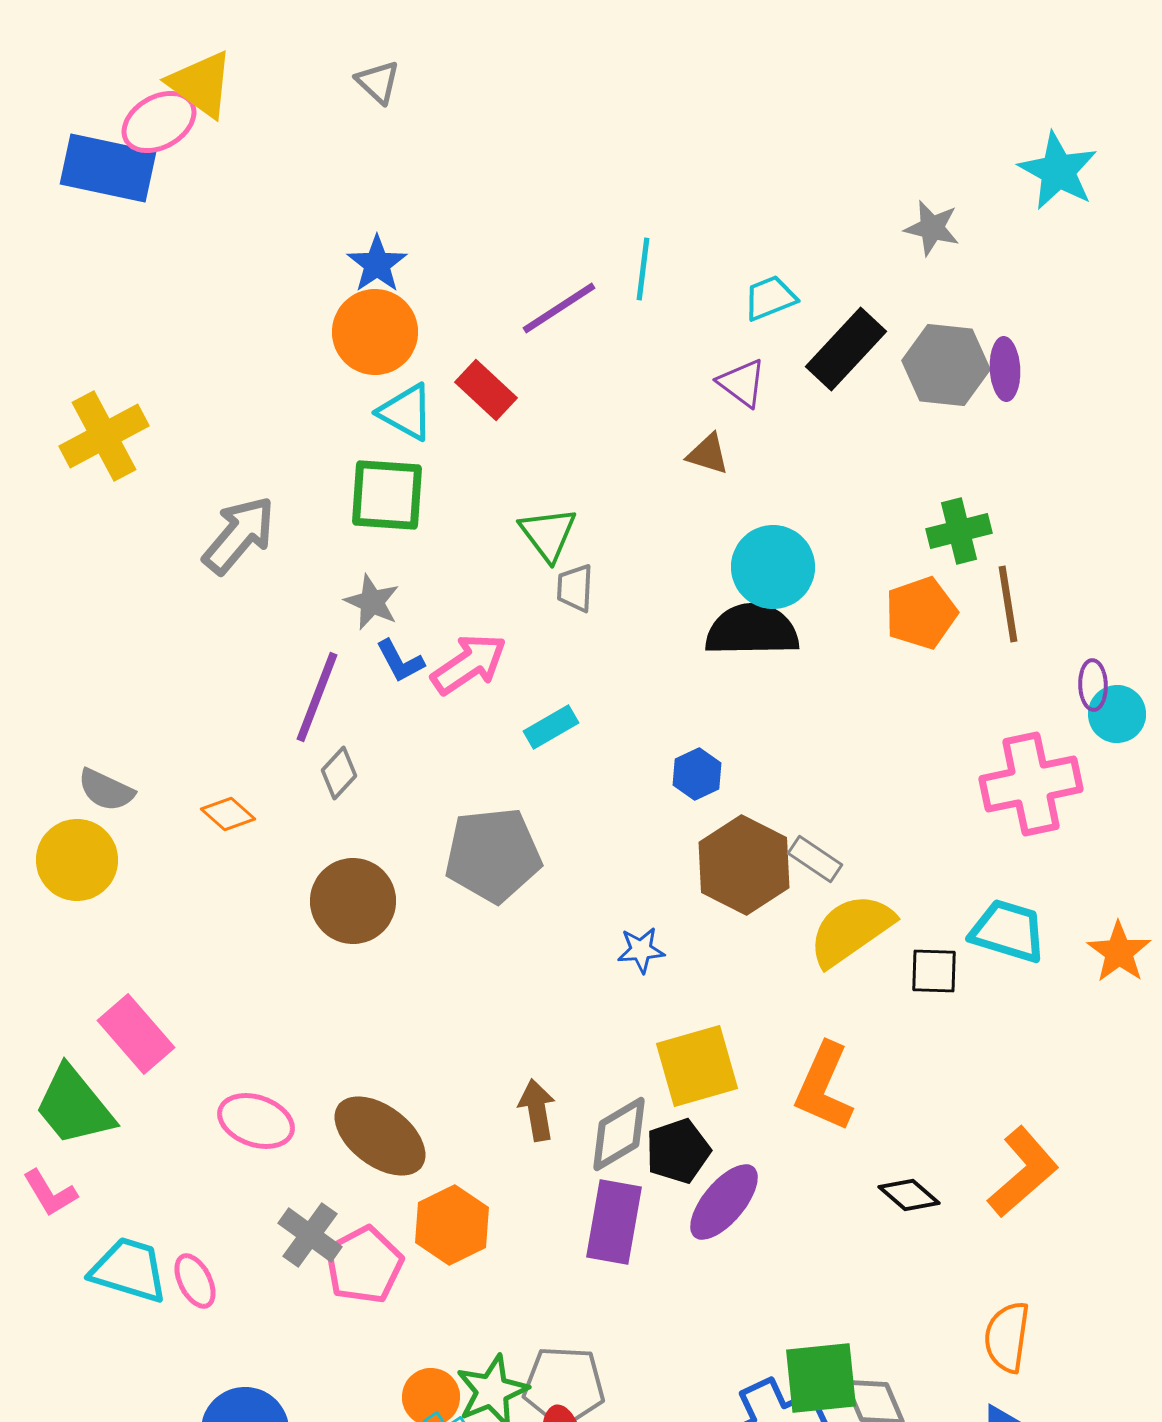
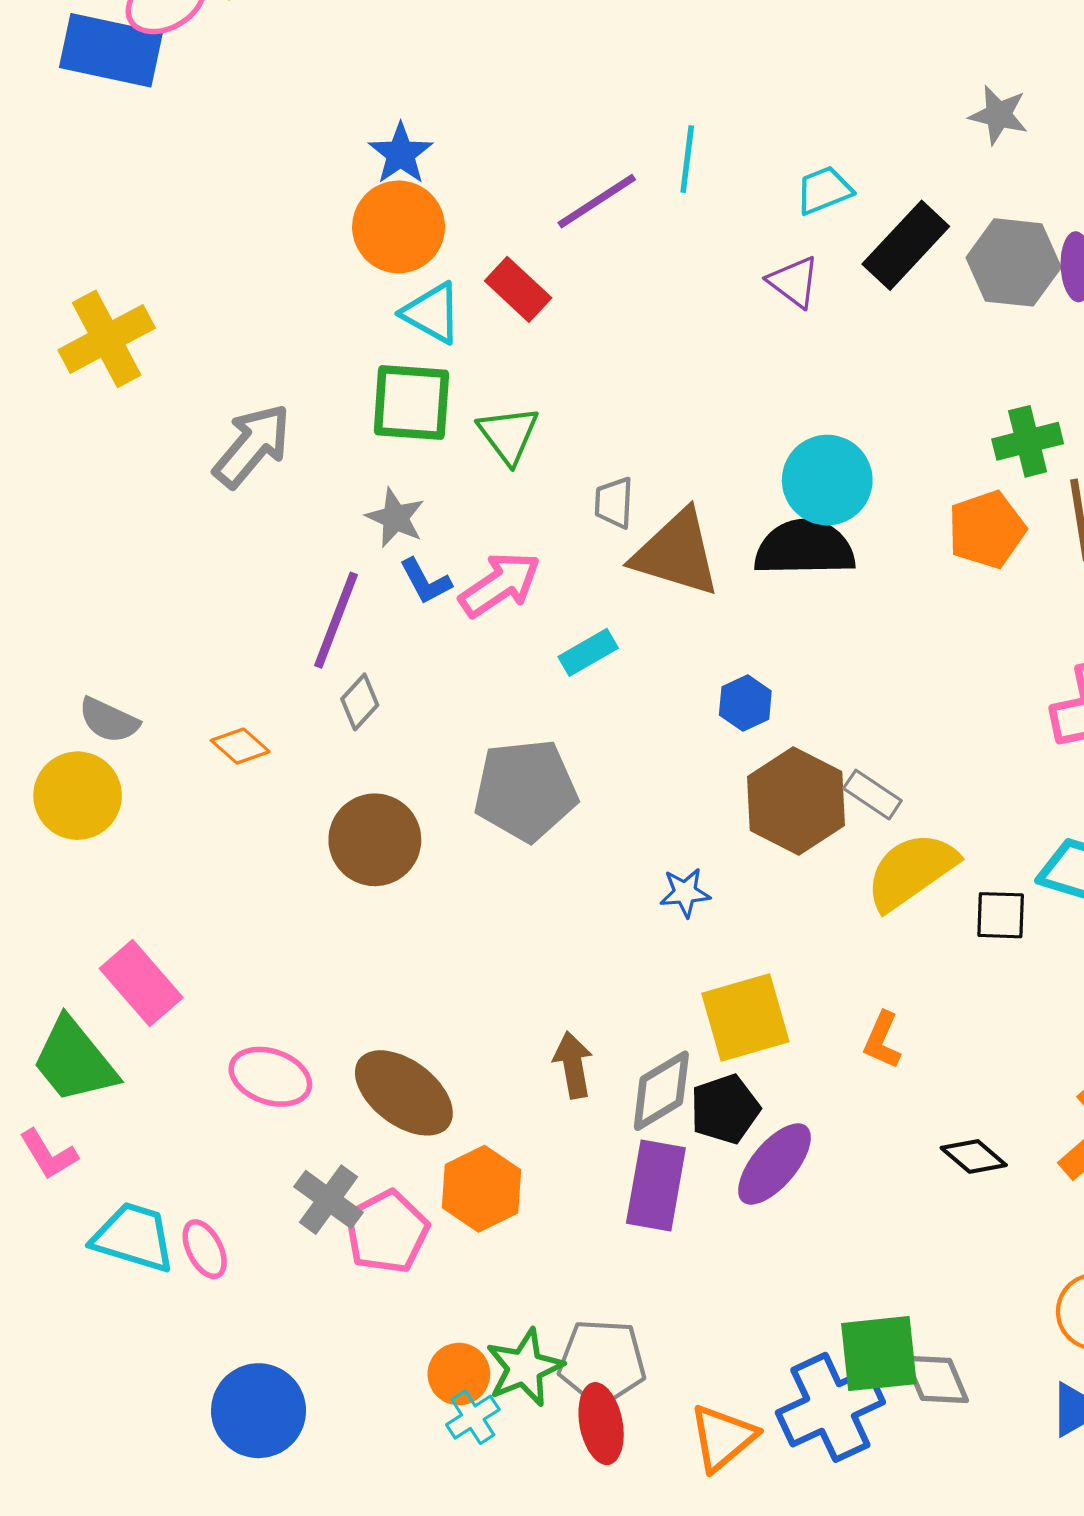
brown triangle: (708, 454) -> (676, 553), moved, size x2.0
green triangle: (548, 534) -> (508, 435), moved
orange L-shape: (824, 1087) -> (882, 1040), size x0.6

